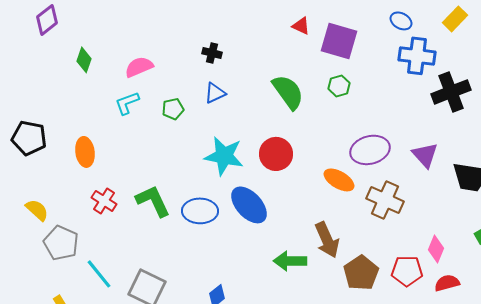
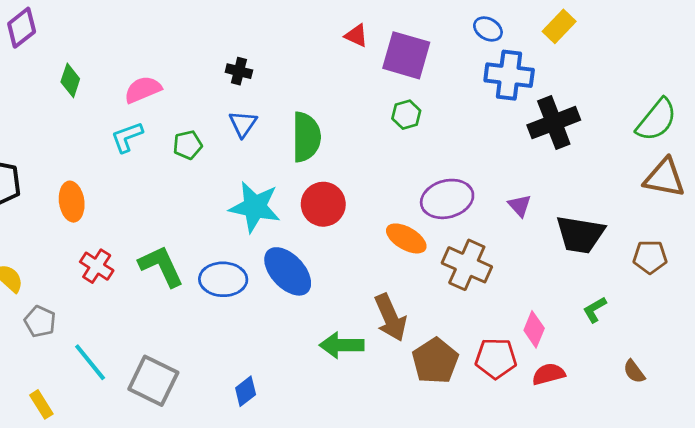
green semicircle: (288, 92) -> (306, 137), moved, turned 36
blue triangle: (215, 93) -> (243, 124), turned -30
purple triangle: (425, 155) -> (520, 206), size x0.7
gray pentagon: (61, 243) -> (40, 321), size x0.7

